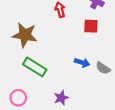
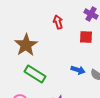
brown star: (25, 35) -> (26, 45), turned 30

